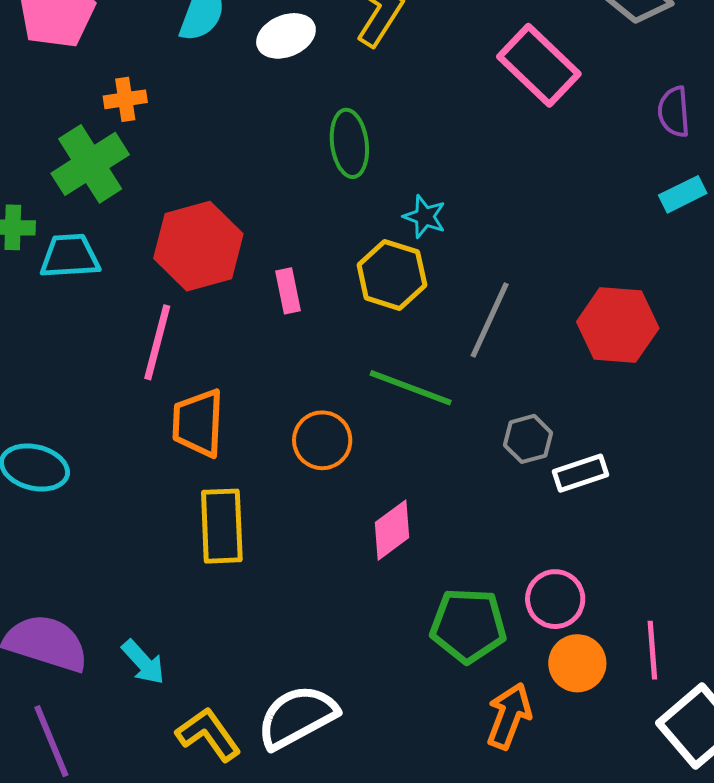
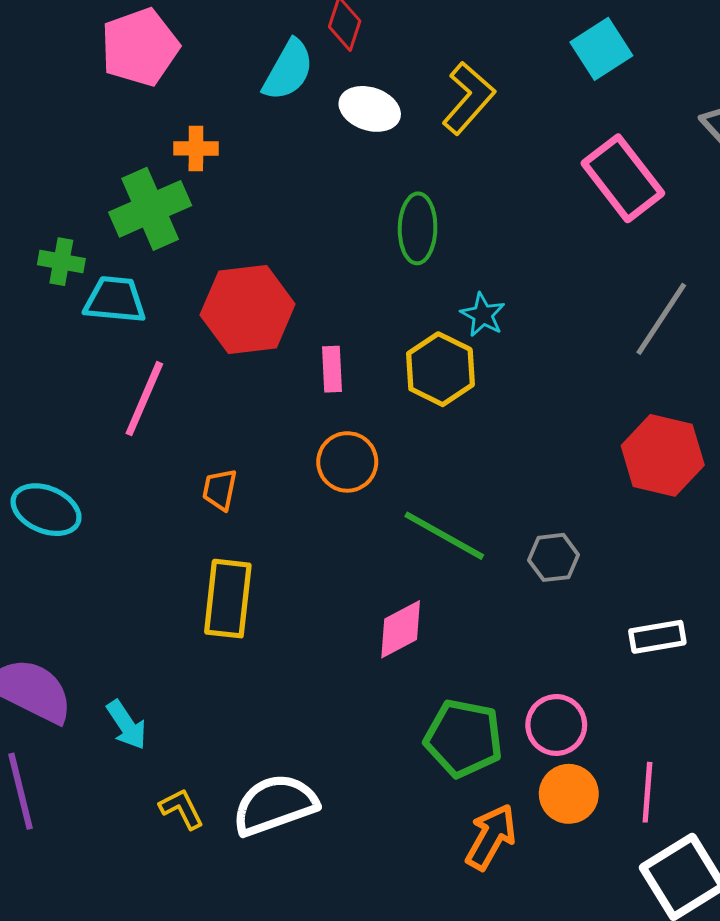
white ellipse: (286, 36) -> (370, 109), turned 32
gray line: (490, 320) -> (661, 319), moved
pink line: (157, 342) -> (144, 399), moved
green line: (411, 388) -> (444, 536), moved
orange trapezoid: (198, 423) -> (220, 490), size x0.6
orange circle: (322, 440) -> (347, 462), moved
white rectangle: (580, 473) -> (657, 637), moved
yellow L-shape: (208, 734) -> (182, 809), size x0.7

